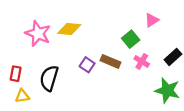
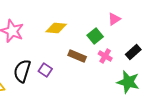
yellow diamond: (69, 29) -> (56, 28), moved
purple square: (87, 65) -> (45, 70), moved

